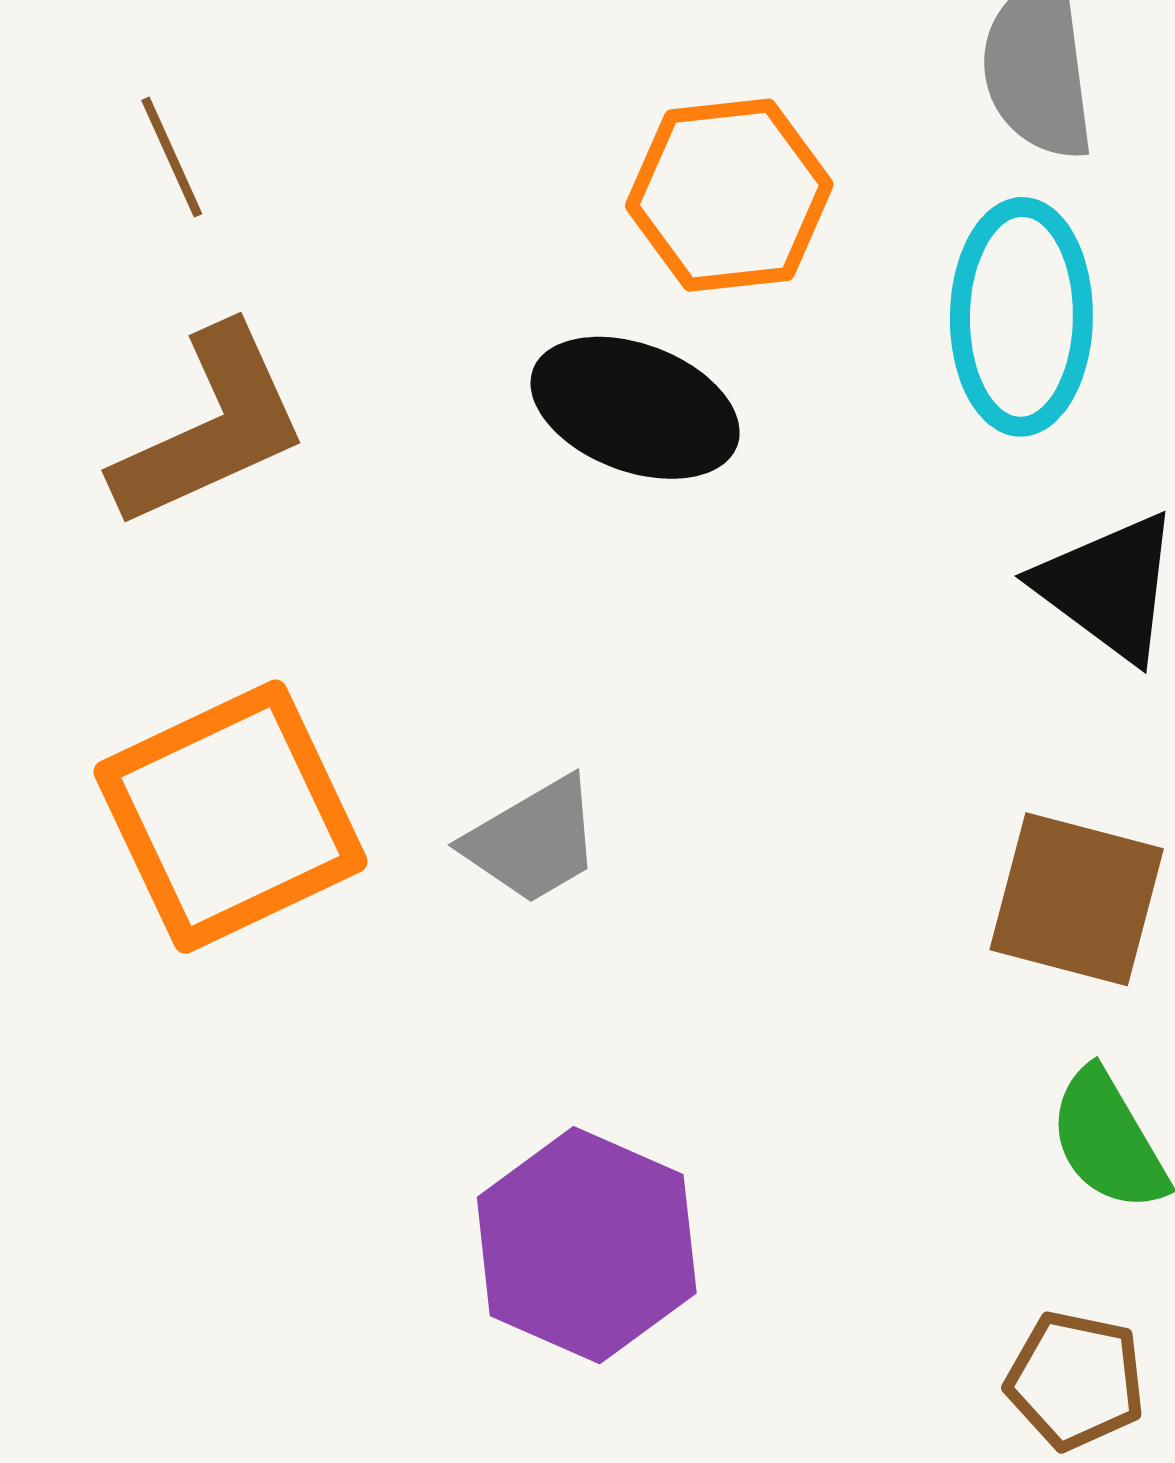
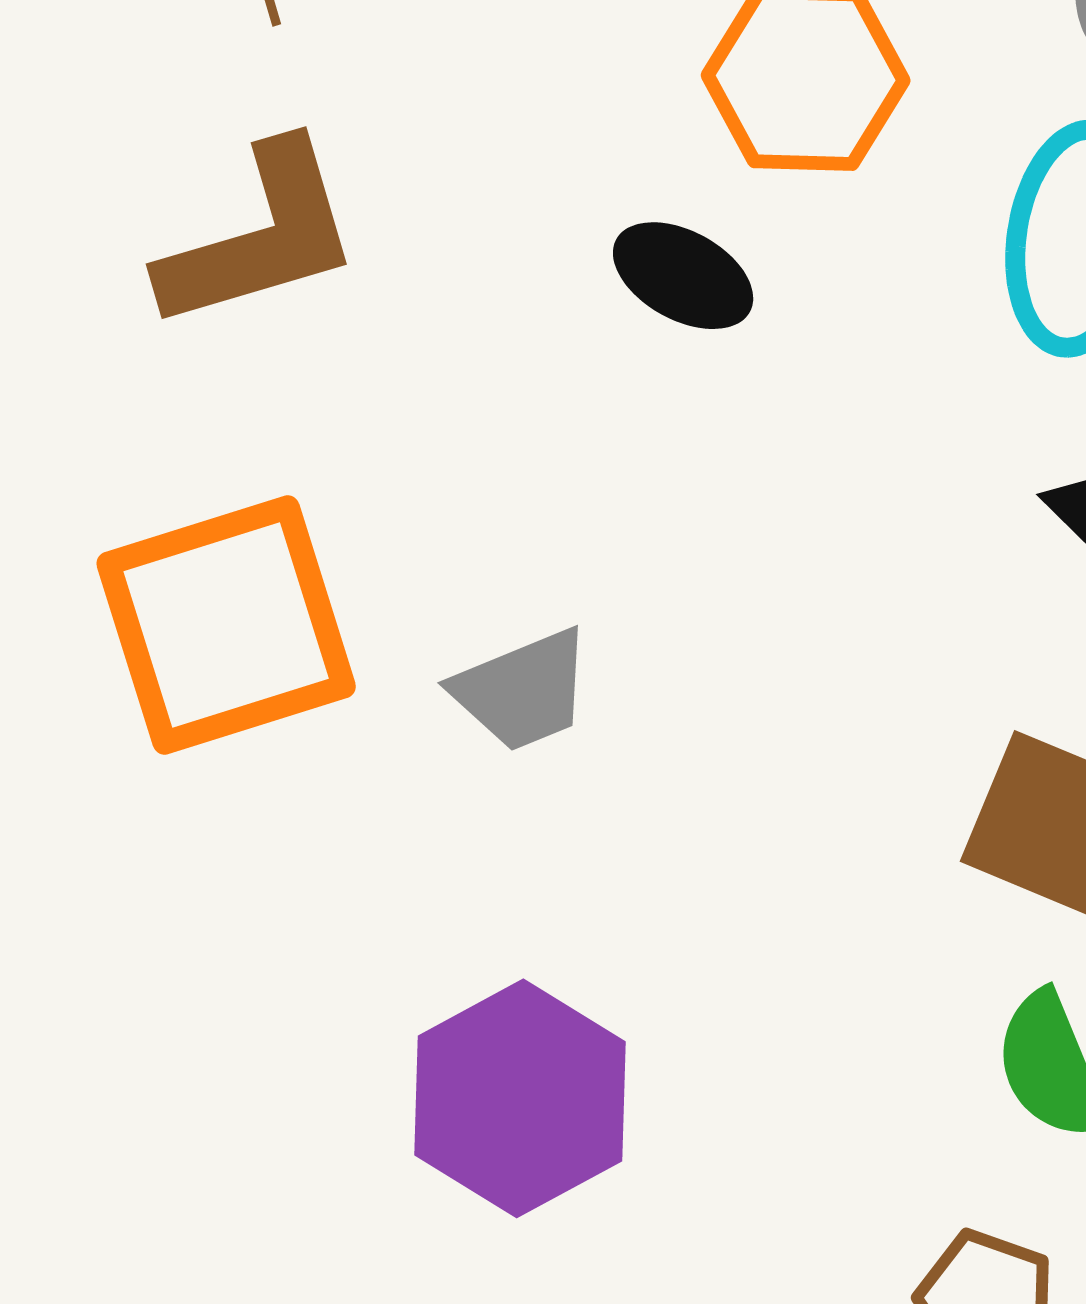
black ellipse: (635, 408) -> (683, 276), size x0.7

